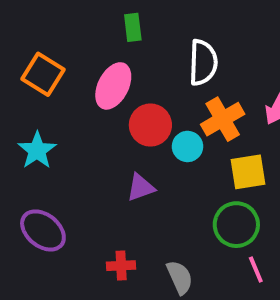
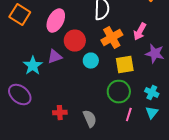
cyan circle: (187, 146) -> (91, 61), moved
cyan star: (37, 150) -> (33, 66), moved
purple triangle: (141, 187) -> (55, 57), moved
pink line: (256, 270) -> (129, 115), turned 40

